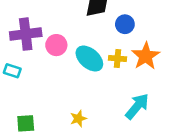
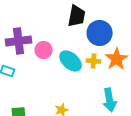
blue circle: (125, 24) -> (100, 33), size x1.6
cyan arrow: (137, 106) -> (110, 100), turned 130

